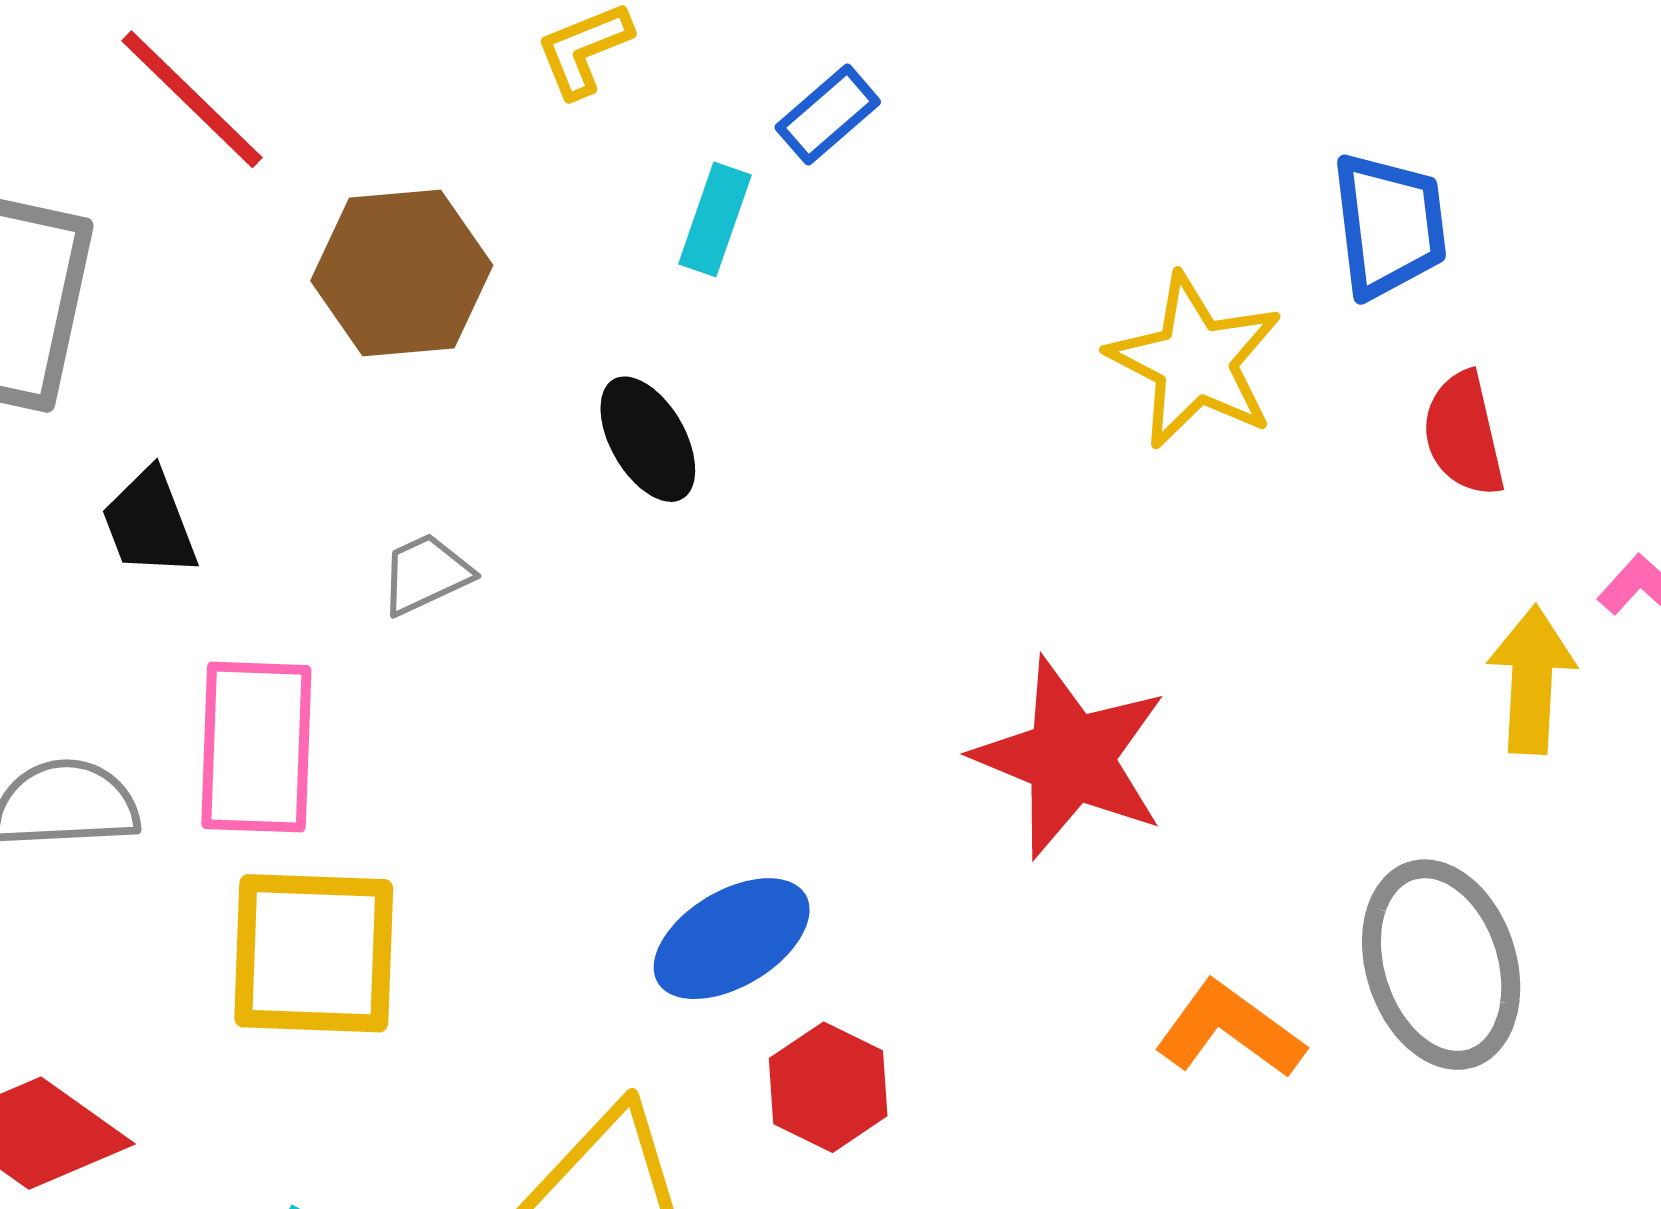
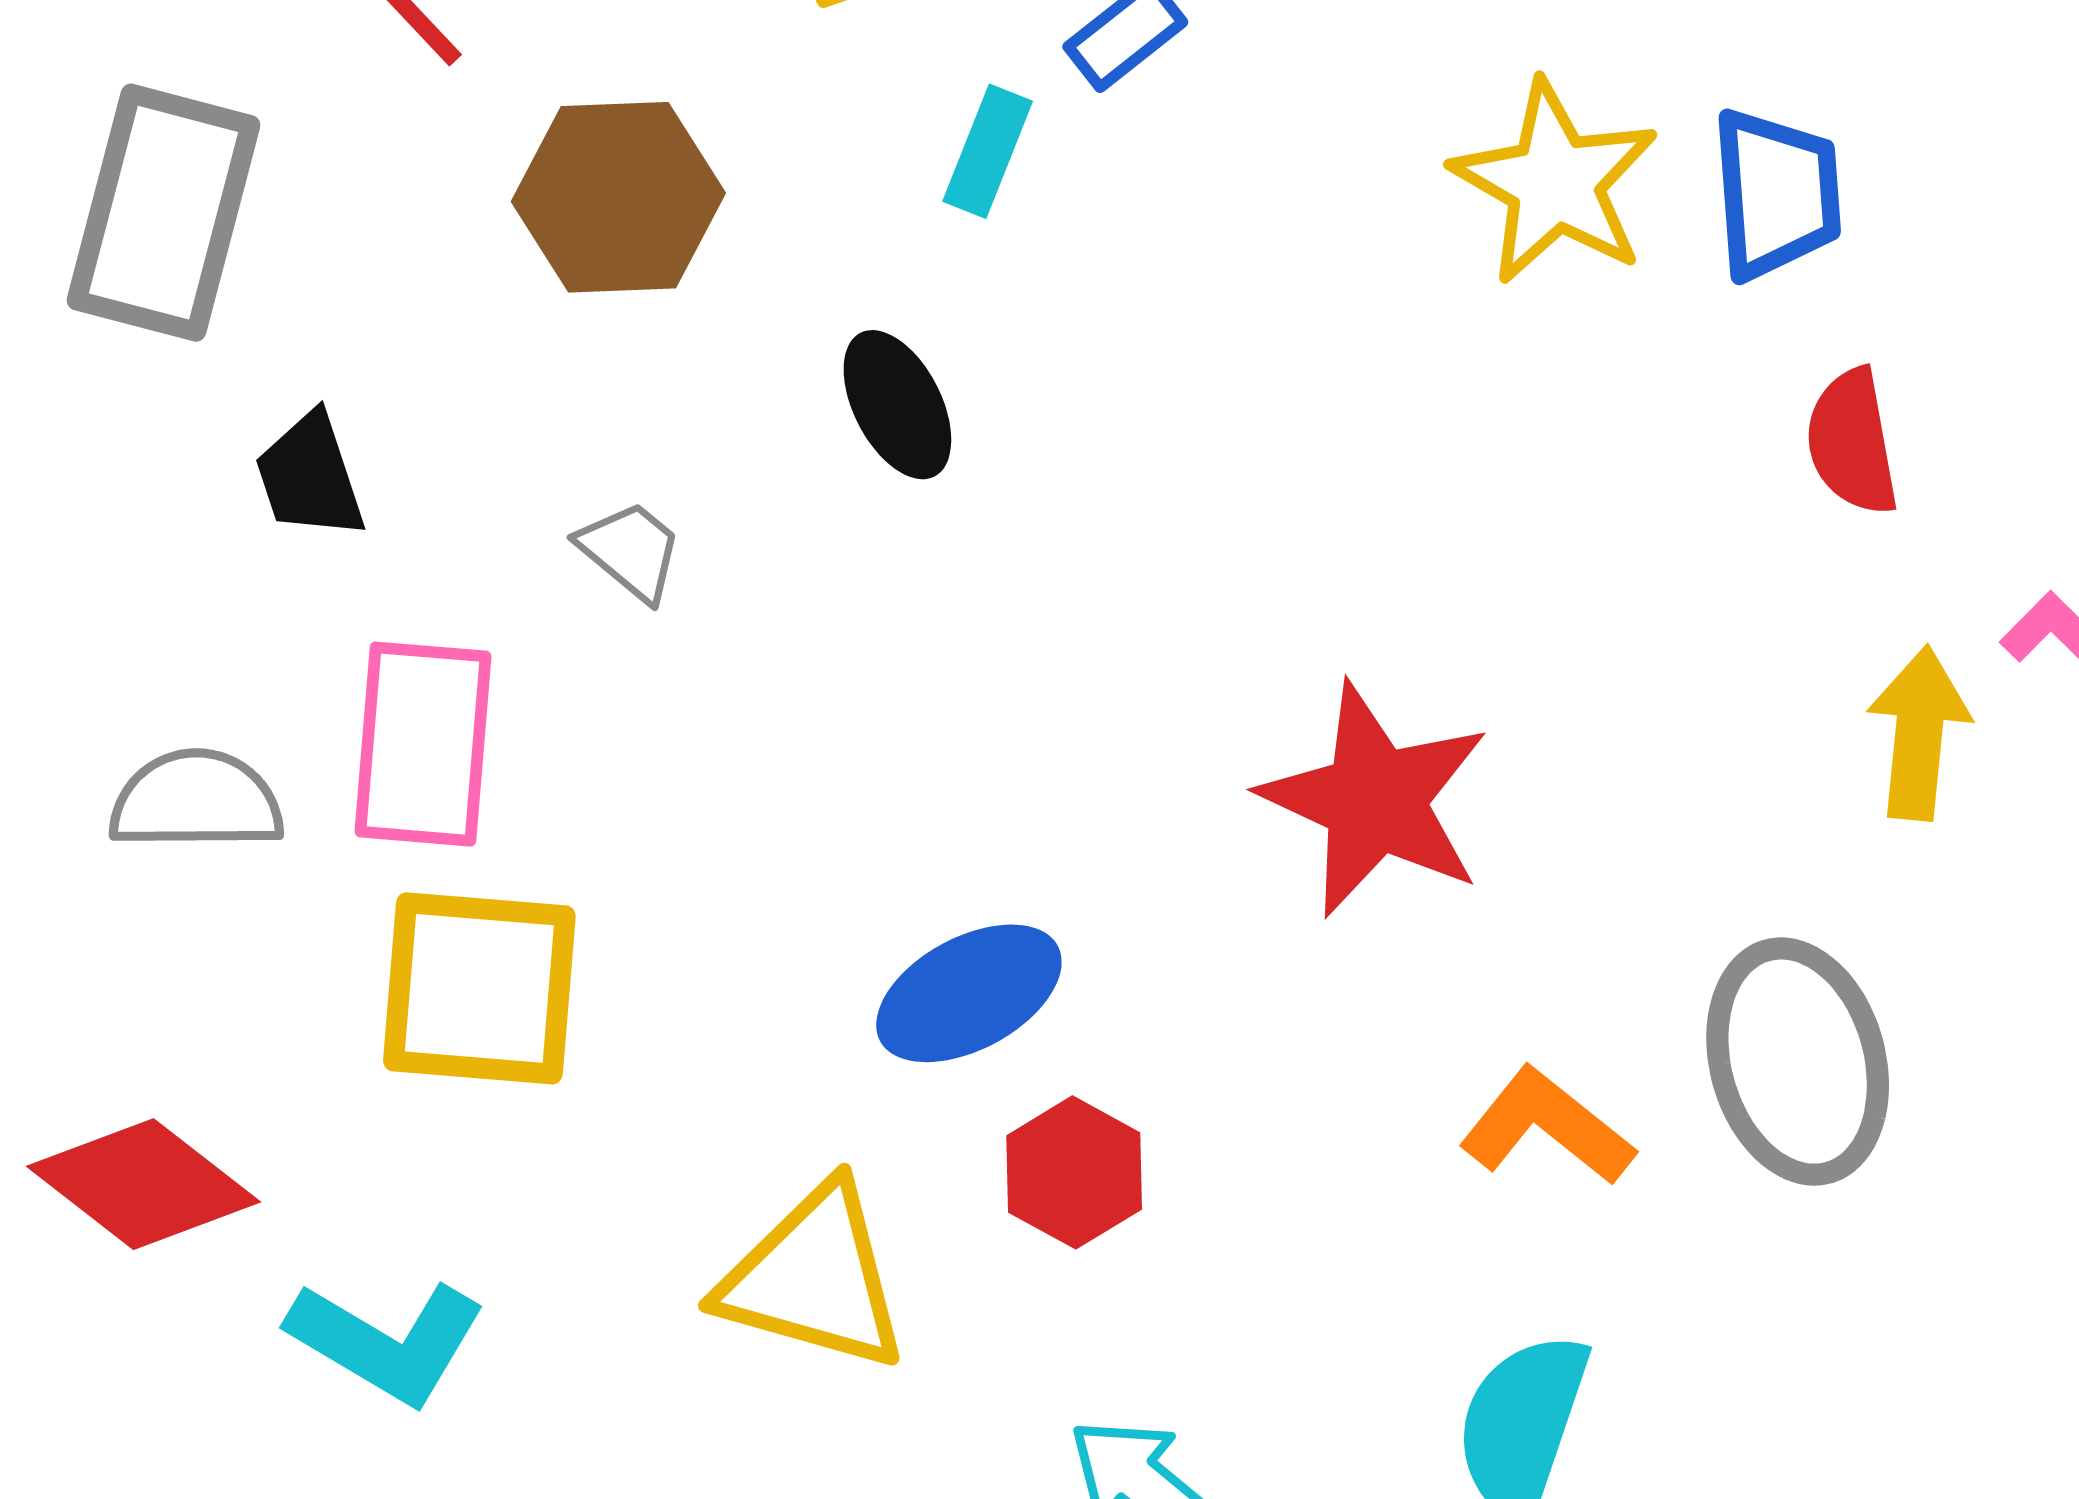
yellow star: (1195, 361) -> (1555, 183), moved
gray trapezoid: (426, 574) -> (630, 551), turned 62

